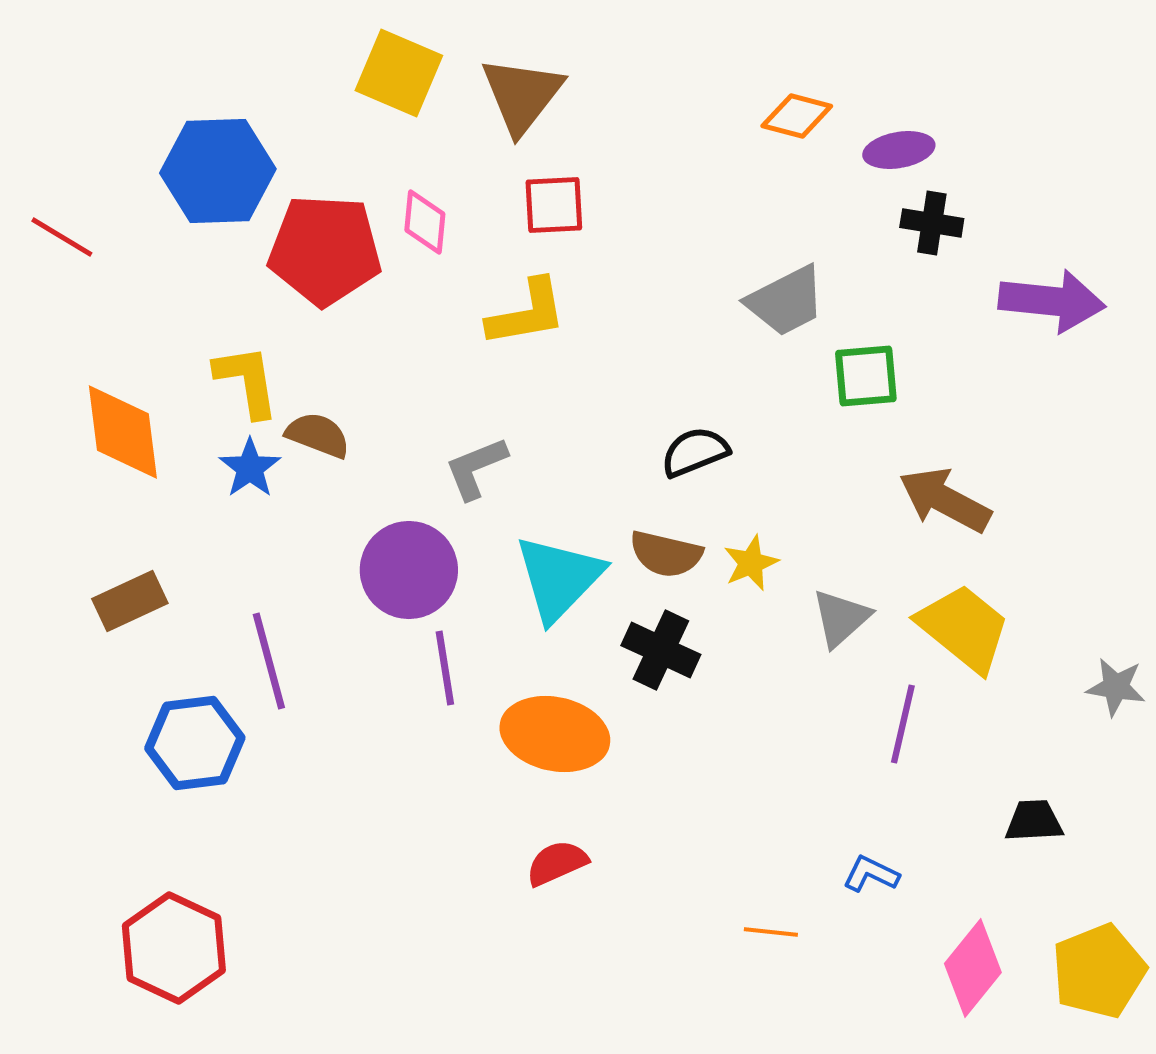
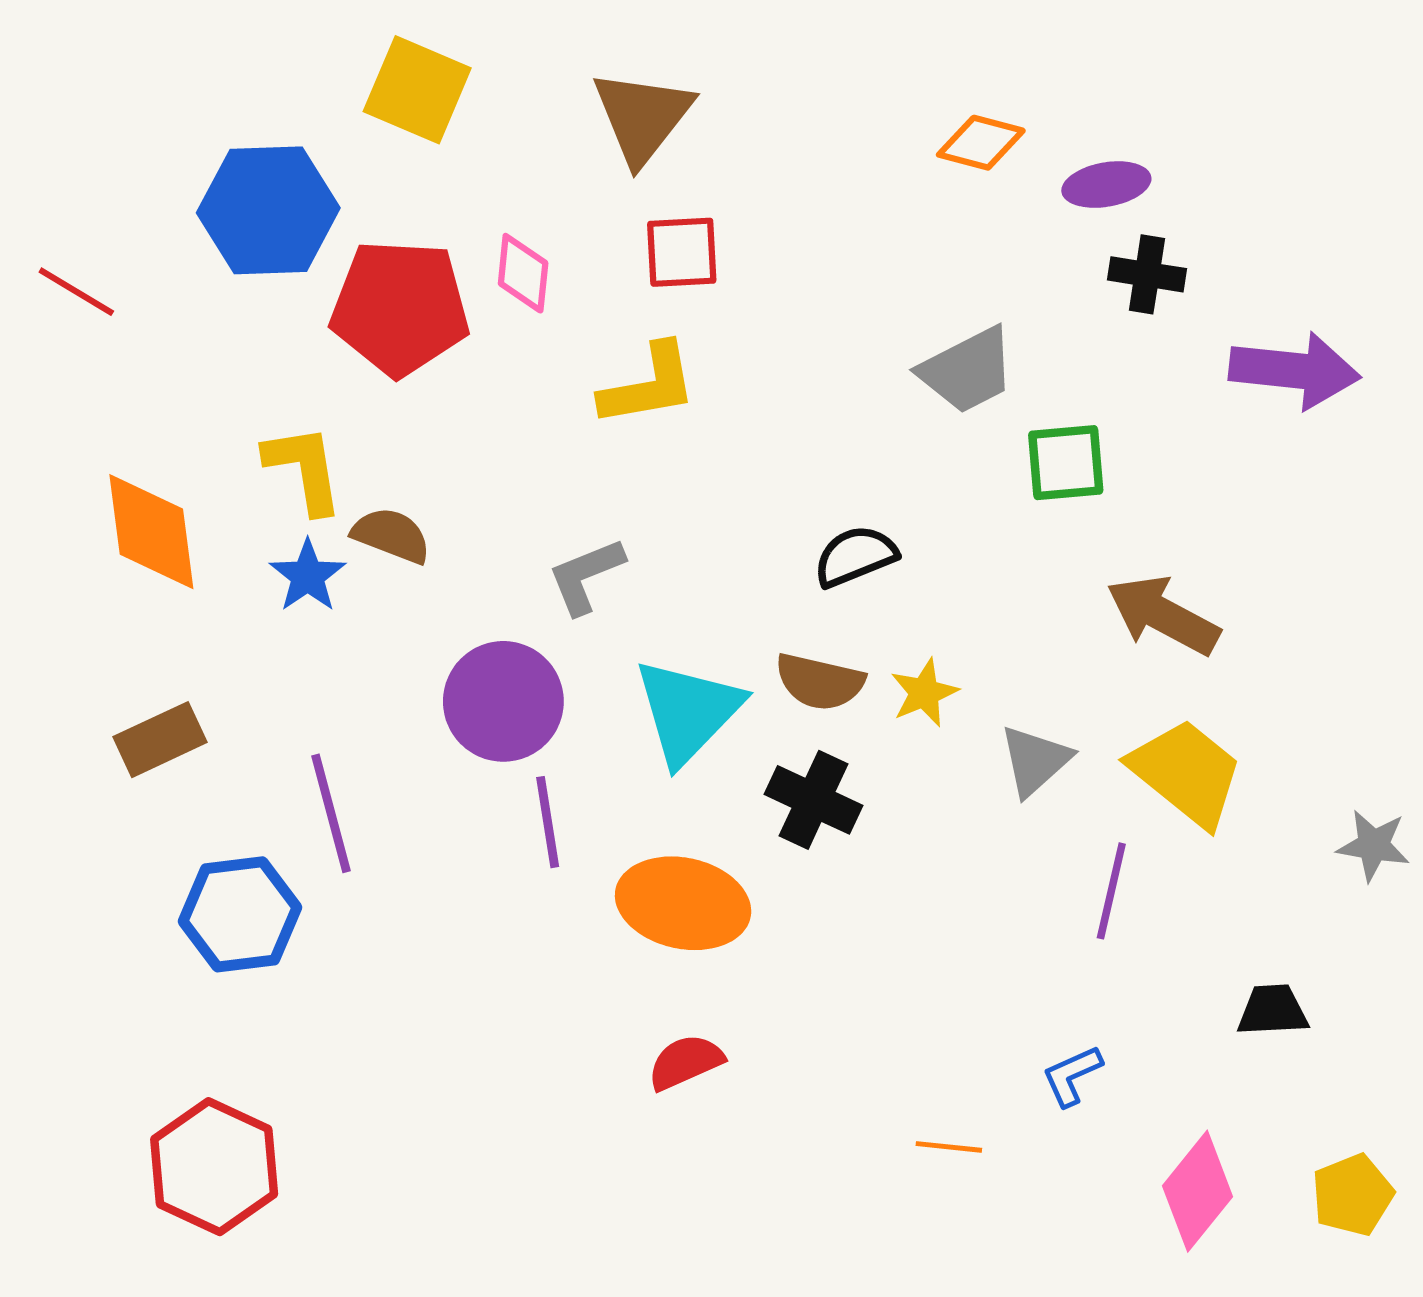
yellow square: (399, 73) -> (417, 90), moved
blue L-shape: (871, 874) -> (1072, 1076), turned -50
yellow pentagon: (1099, 971) -> (1353, 1195), size x0.7

